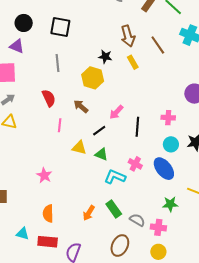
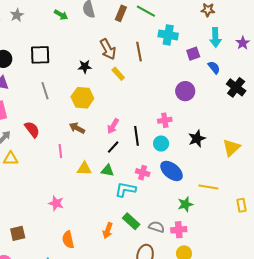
brown line: (158, 45) -> (139, 52), turned 36
black star: (105, 57) -> (85, 67), moved
red semicircle: (49, 98) -> (32, 129), moved
black line: (99, 131) -> (113, 147), moved
cyan circle: (171, 144) -> (161, 144), moved

